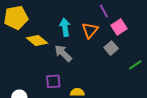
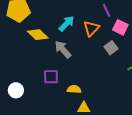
cyan arrow: (65, 27) -> (67, 24), turned 48
pink square: (119, 27) -> (120, 27), turned -35

